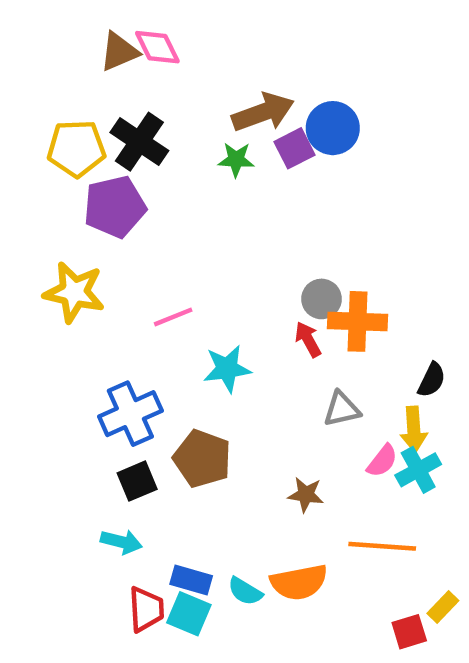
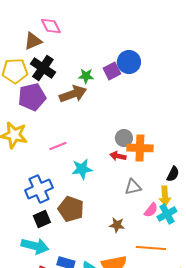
brown triangle: (119, 52) -> (33, 41), moved
brown arrow: (263, 112) -> (73, 94), moved
red arrow: (308, 339) -> (118, 156), turned -49
cyan arrow: (121, 542) -> (35, 246), size x1.5

